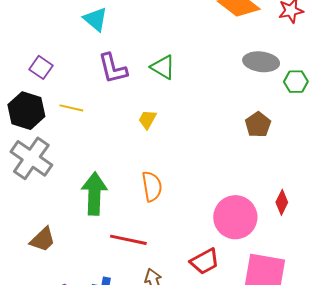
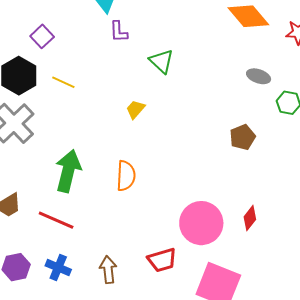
gray ellipse: (261, 62) -> (259, 76), size x0.7
purple L-shape: (113, 68) -> (119, 32), moved, size x0.7
red line: (128, 240) -> (56, 220), moved

